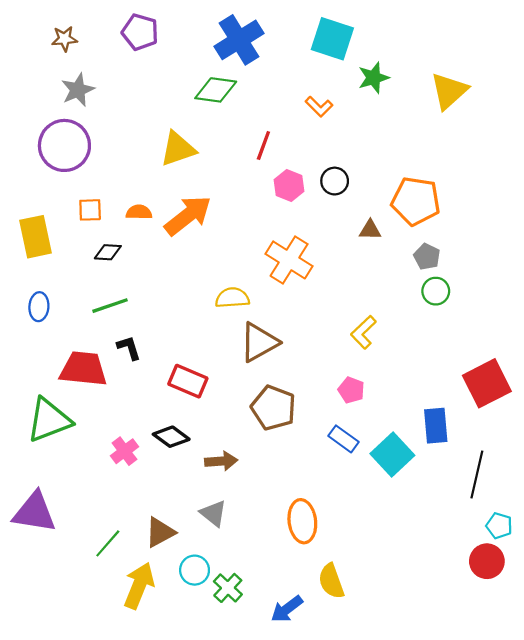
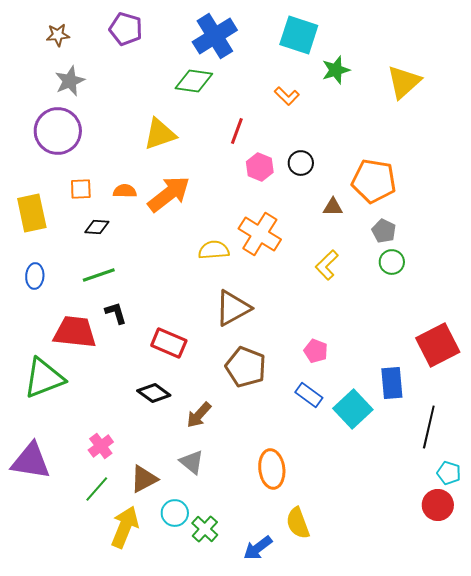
yellow semicircle: (232, 298) -> (214, 250), moved
yellow L-shape: (363, 332) -> (327, 265), moved
pink cross: (124, 451) -> (101, 446), moved
brown arrow: (221, 461) -> (199, 415), turned 136

